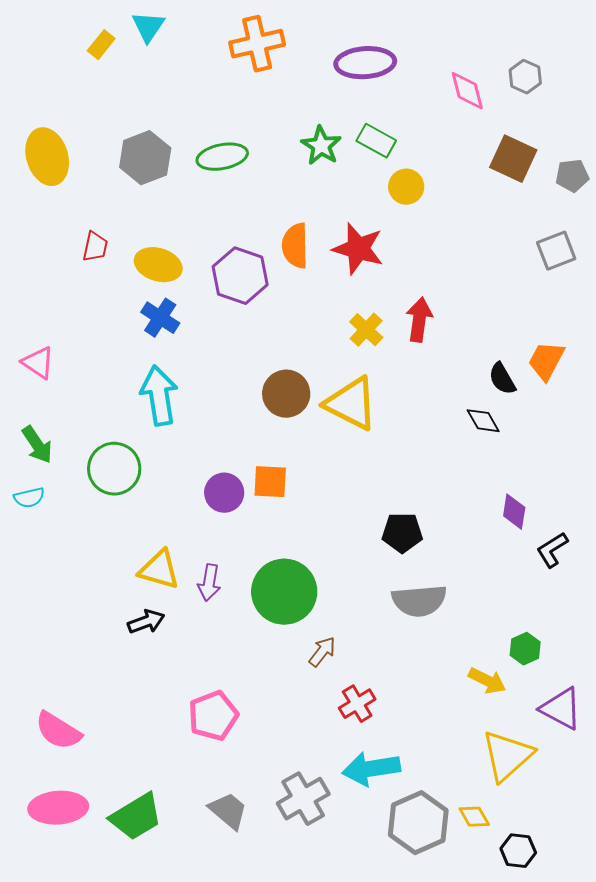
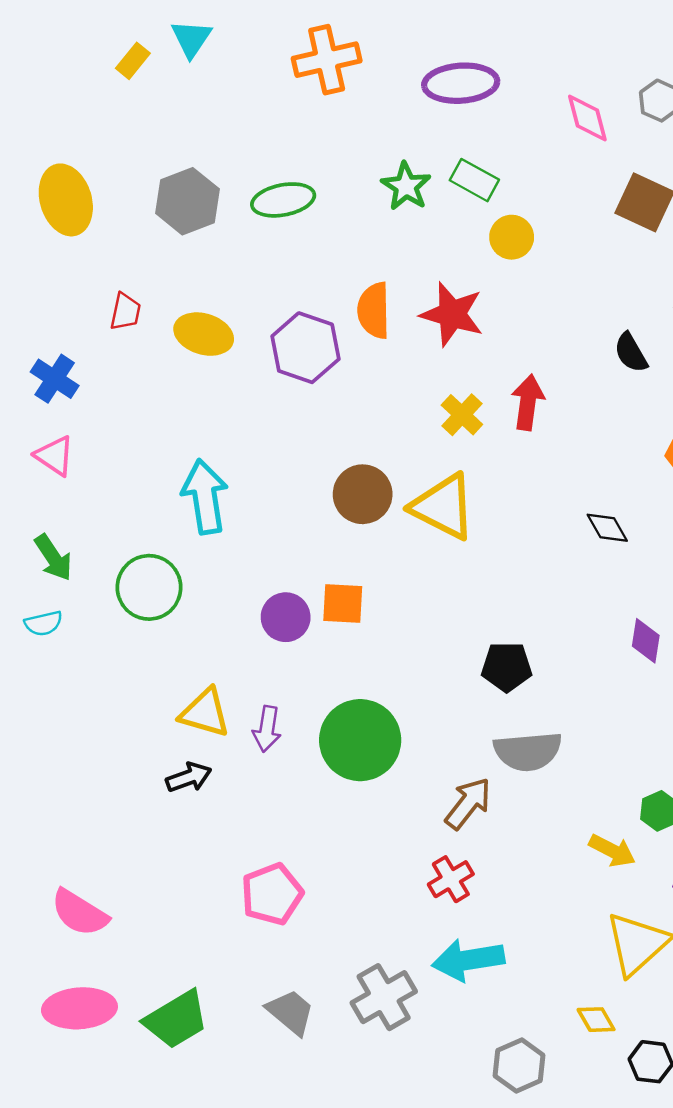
blue cross: (160, 318) -> (55, 379), moved
black semicircle: (502, 379) -> (631, 353), moved
brown arrow: (322, 652) -> (468, 803), moved, size x1.4
gray hexagon: (418, 823) -> (519, 1065), moved, size x0.7

